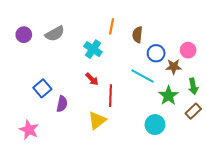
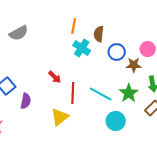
cyan cross: (93, 49) -> (82, 48), moved
cyan line: (143, 76) -> (101, 94), moved

